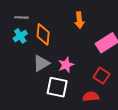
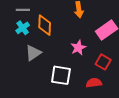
gray triangle: (41, 63) -> (33, 53), moved
pink star: (66, 65) -> (78, 48), moved

